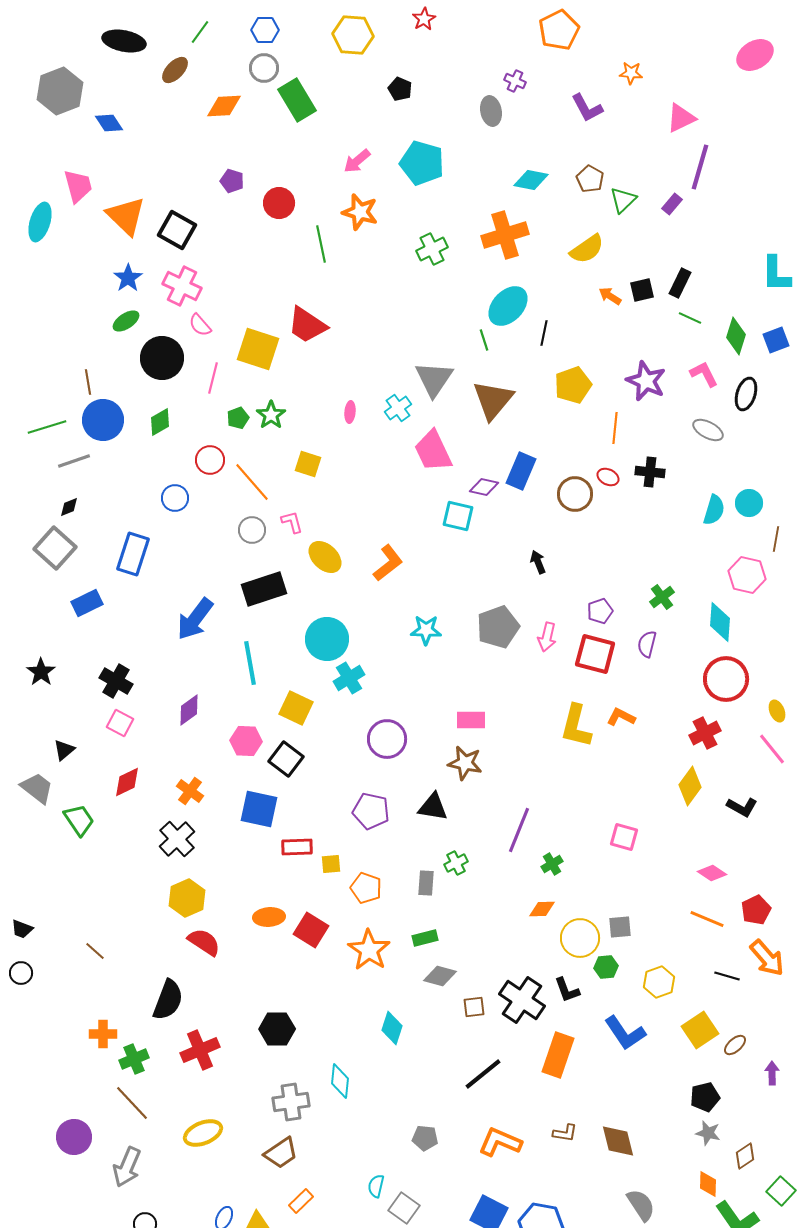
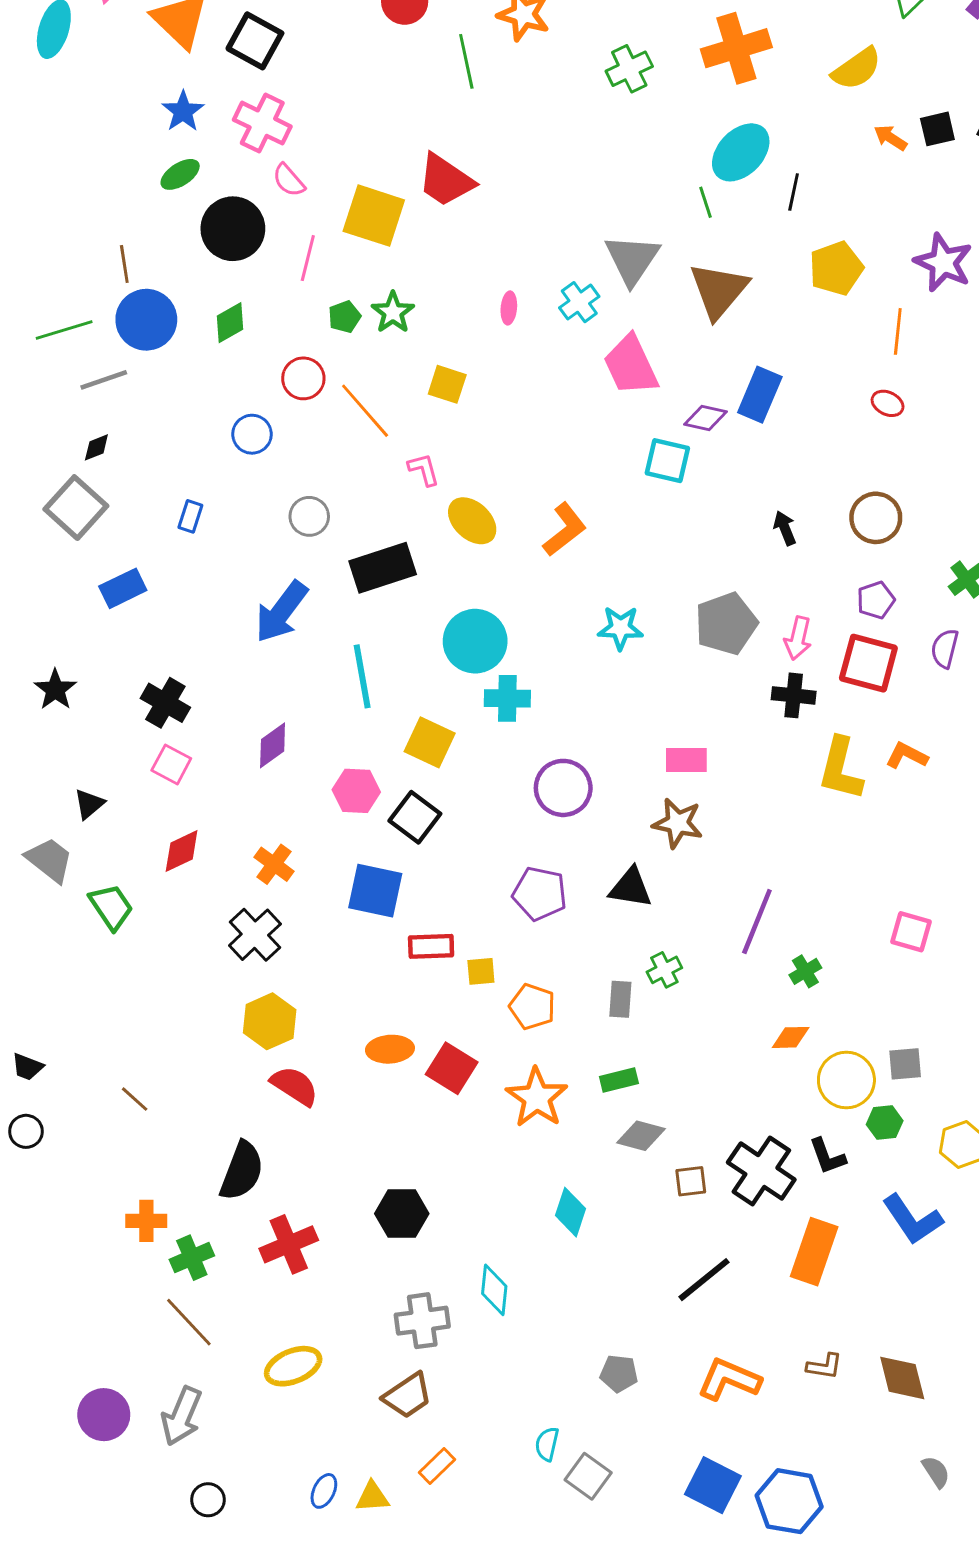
black cross: (650, 472) -> (794, 695), moved
brown circle: (575, 494) -> (876, 518), moved
gray circle: (252, 530) -> (309, 516), moved
blue rectangle: (133, 554) -> (190, 516), size x0.5
cyan cross: (349, 678) -> (507, 698), turned 32
purple circle: (74, 1137) -> (104, 1415), moved
gray semicircle: (641, 1205) -> (936, 1472), size x0.7

